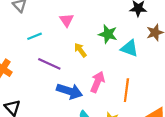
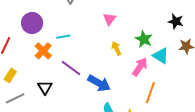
cyan line: (35, 36) -> (63, 37), moved
purple line: (49, 64) -> (71, 68), moved
pink arrow: (97, 82) -> (140, 67), moved

